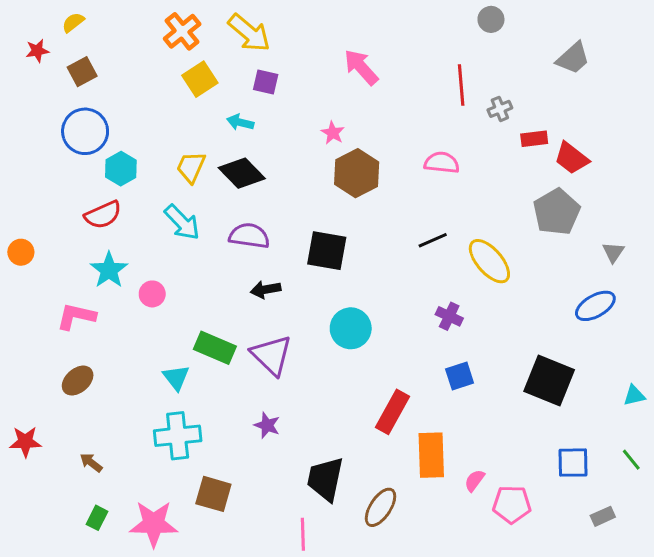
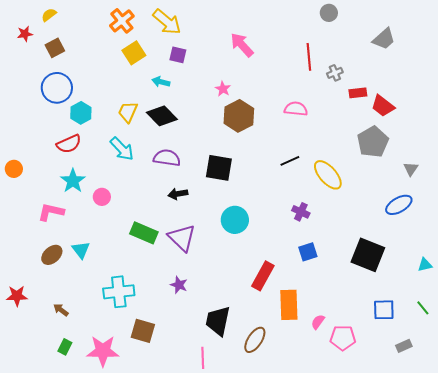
cyan triangle: (176, 378) -> (81, 250), moved

